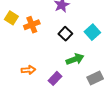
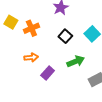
orange arrow: (28, 70) -> (31, 57), moved
purple rectangle: (55, 78) -> (48, 73), moved

